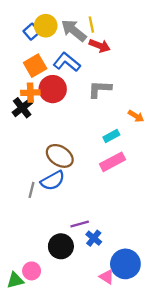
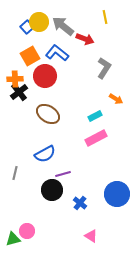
yellow line: (91, 25) -> (105, 17), moved
gray L-shape: (100, 89) -> (104, 68), moved, turned 120
orange cross: (30, 93) -> (15, 79), moved
brown ellipse: (60, 156) -> (48, 114), moved
gray line: (32, 190) -> (15, 173), moved
purple line: (80, 224) -> (63, 174), moved
black circle: (61, 246) -> (52, 190), moved
blue circle: (125, 264) -> (117, 194), moved

